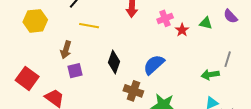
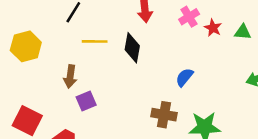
green triangle: (206, 23) -> (243, 32), moved
black diamond: (114, 62) -> (132, 48), moved
blue semicircle: (154, 65) -> (184, 77), size x0.7

